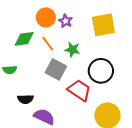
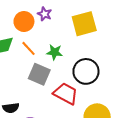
purple star: (66, 21) -> (45, 14), moved

